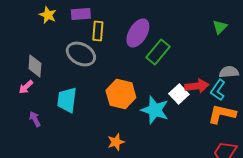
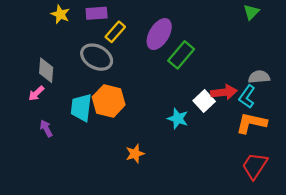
green triangle: (220, 27) -> (251, 12), moved
yellow rectangle: (98, 31) -> (115, 32), turned 36
orange hexagon: (121, 94) -> (109, 101), moved
cyan star: (155, 110) -> (178, 119), size x0.7

